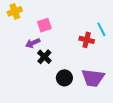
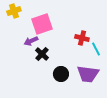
pink square: (44, 25) -> (42, 24), size x1.5
cyan line: (101, 29) -> (96, 49), moved

